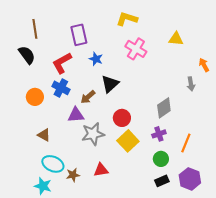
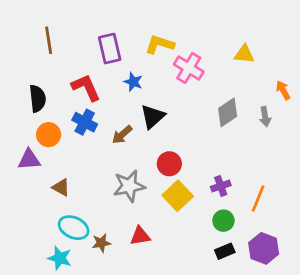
yellow L-shape: (127, 19) -> (160, 44), moved
black semicircle: (27, 55) -> (37, 99), moved, turned 30
red L-shape: (62, 63) -> (86, 87), turned 95
gray diamond: (164, 108) -> (228, 112), moved
purple triangle: (76, 115) -> (29, 160), moved

